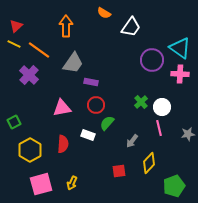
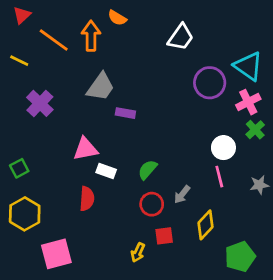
orange semicircle: (104, 13) -> (117, 18), moved
red triangle: (16, 26) -> (22, 15), moved
orange line: (39, 50) -> (54, 40), moved
pink cross: (180, 74) -> (248, 102), turned -30
green cross: (141, 102) -> (255, 130), moved
red circle: (96, 105) -> (152, 204), moved
white rectangle: (88, 135) -> (106, 171), moved
yellow hexagon: (30, 150) -> (25, 214), moved
yellow arrow: (72, 183) -> (138, 252), moved

